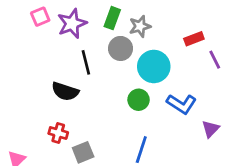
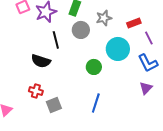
gray star: (140, 26) -> (104, 18), moved
cyan circle: (154, 66) -> (118, 49), moved
blue L-shape: (181, 104) -> (148, 63), moved, turned 30

